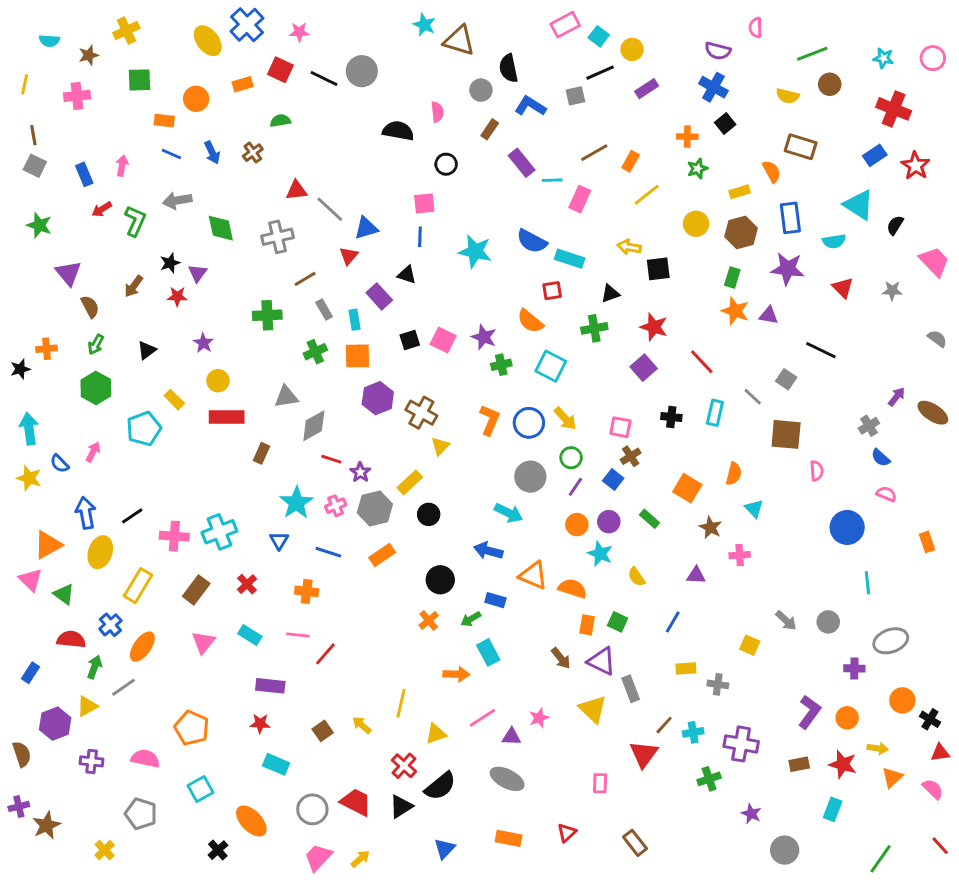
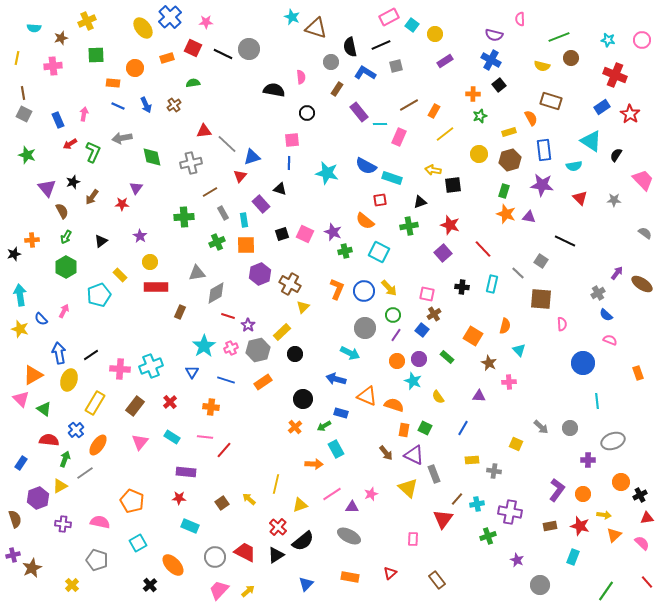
black line: (600, 73) -> (381, 45), moved
black star: (170, 263) -> (73, 182), moved
black cross: (930, 719) -> (640, 495), turned 32

